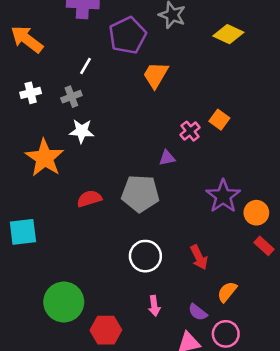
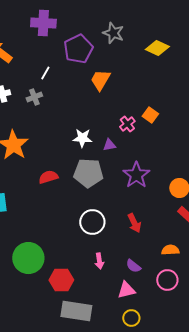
white star: (82, 131) -> (82, 138), moved
purple star: (223, 196) -> (136, 175), moved
orange semicircle: (227, 292) -> (170, 250), moved, turned 48
pink circle: (226, 334) -> (167, 280), moved

